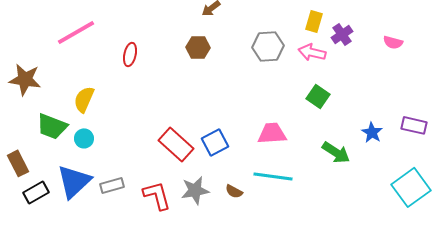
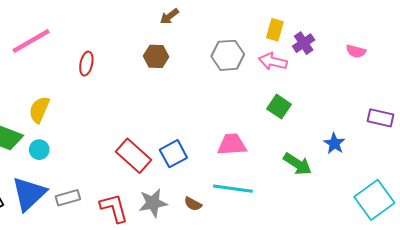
purple rectangle: (414, 125) -> (380, 118), moved

